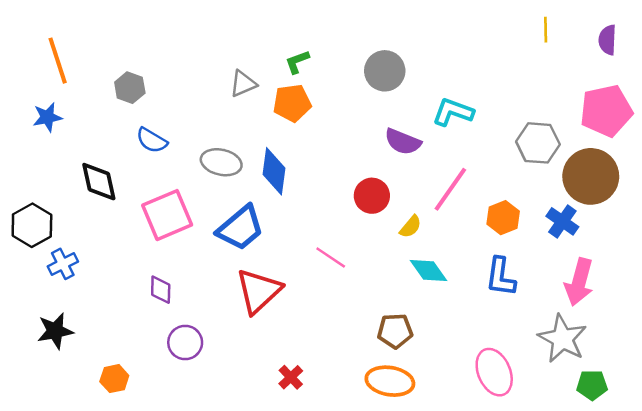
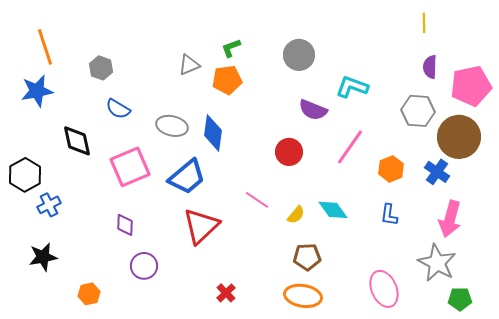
purple semicircle: (607, 40) -> (430, 67), moved
blue star: (47, 117) -> (37, 91), size x1.4
yellow semicircle: (410, 227) -> (296, 215), moved
blue L-shape: (501, 277) -> (389, 215), size x0.7

